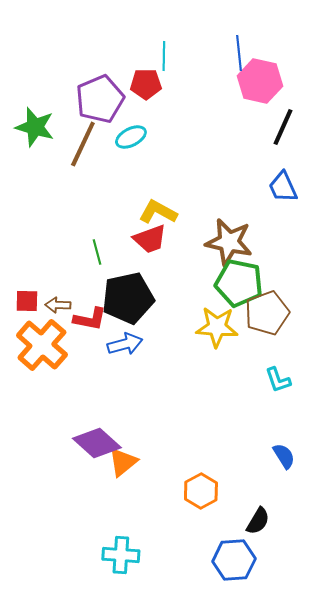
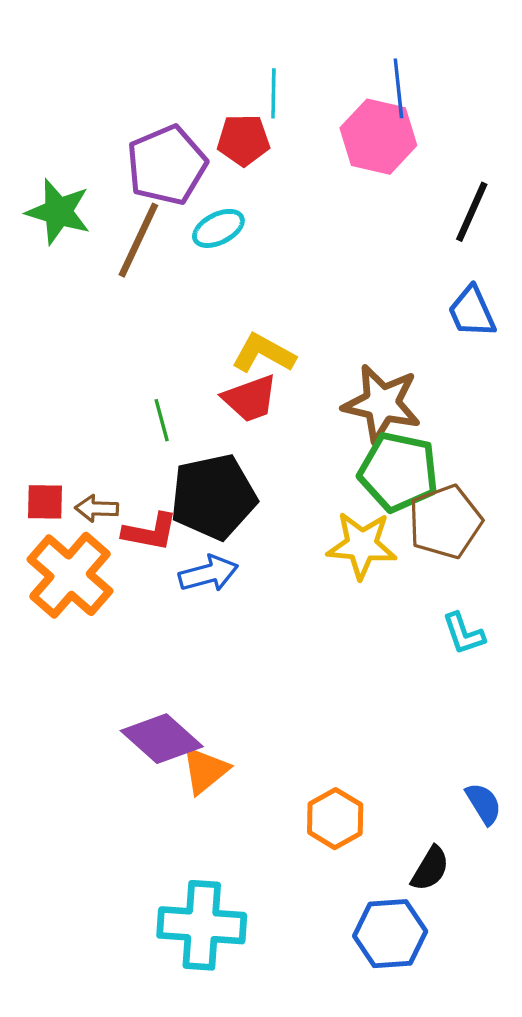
pink hexagon: (260, 81) -> (378, 137), moved
blue semicircle: (284, 456) -> (483, 804), moved
cyan cross: (121, 555) -> (202, 925), size x1.4

